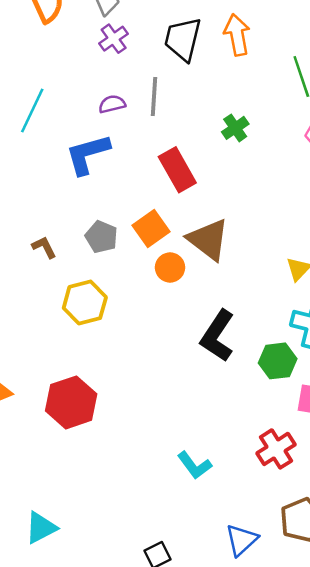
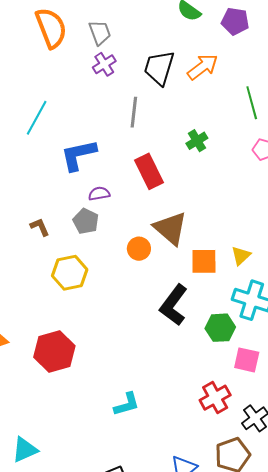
orange arrow: (237, 35) -> (203, 67), turned 60
purple semicircle: (112, 104) -> (99, 194), moved
orange square: (151, 229) -> (204, 261), moved, turned 32
cyan L-shape: (194, 465) -> (127, 404), moved, turned -72

